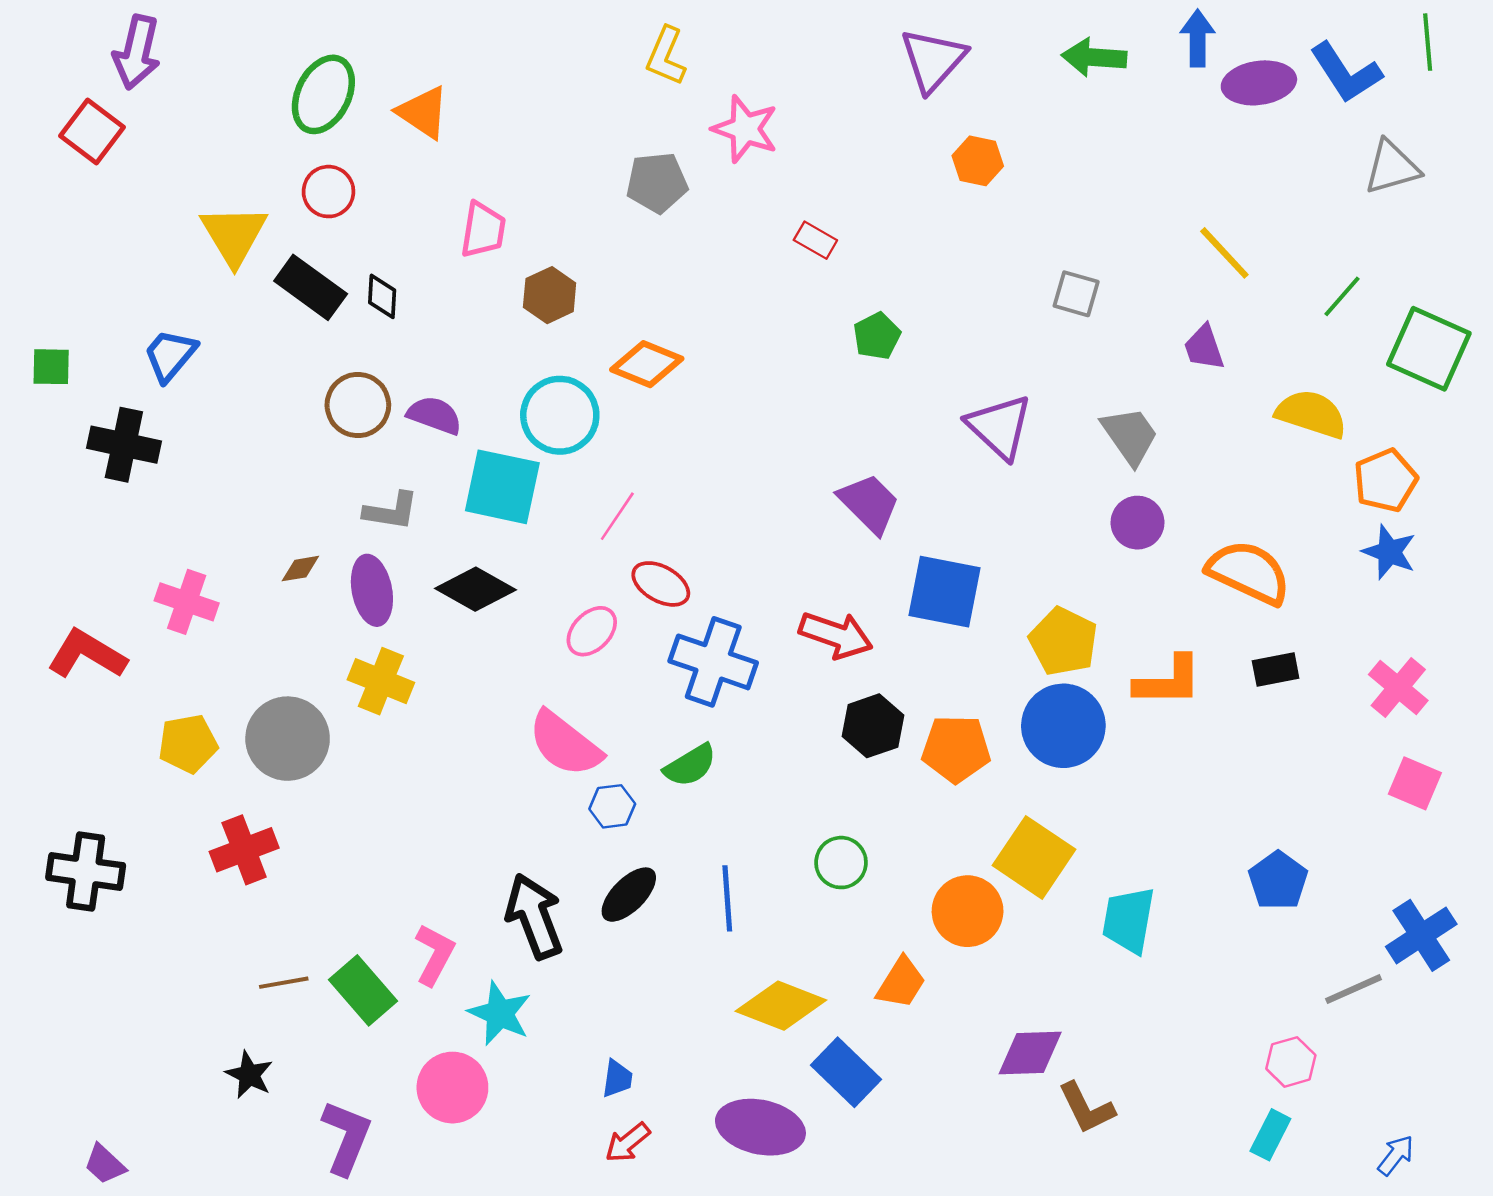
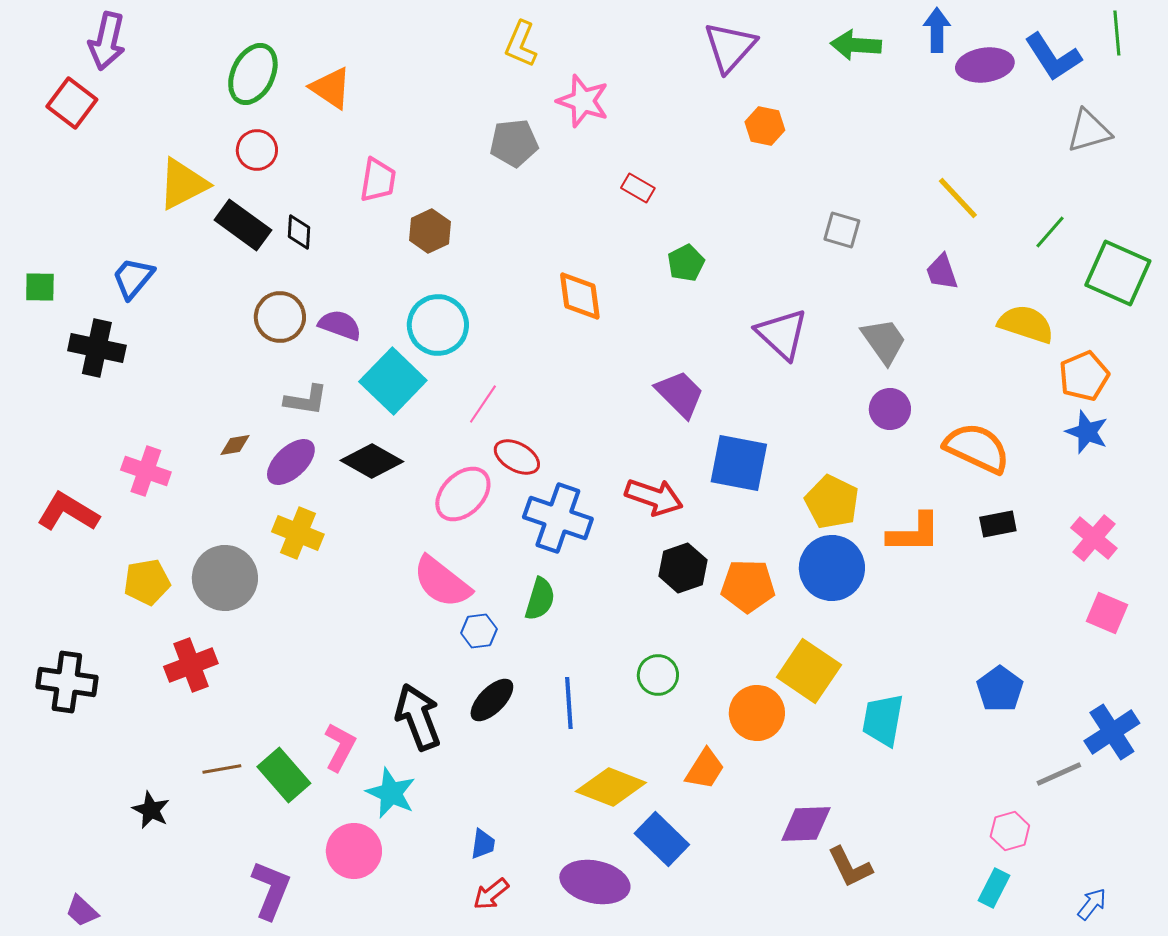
yellow triangle: (234, 235) -> (183, 184), turned 34
orange diamond: (647, 364) -> (580, 296), moved, turned 60
cyan square: (502, 487) -> (393, 381), turned 32
purple ellipse: (372, 590) -> (291, 462), turned 58
pink ellipse: (592, 631) -> (463, 494), size x1.4
green semicircle: (690, 765) -> (540, 599), turned -42
black star: (249, 1075) -> (151, 810), moved

